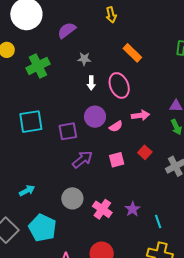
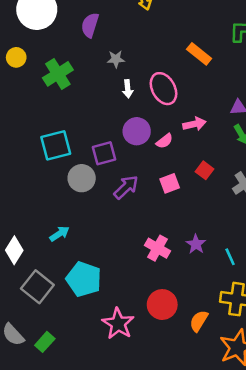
purple semicircle: (67, 30) -> (90, 25), turned -30
orange rectangle: (132, 53) -> (199, 54), moved
gray circle: (72, 198) -> (82, 178), moved

